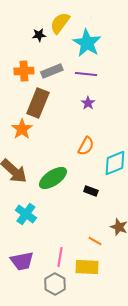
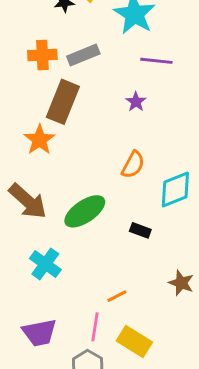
purple line: (86, 74) -> (156, 61), moved
orange line: (95, 241) -> (117, 296), moved, turned -56
yellow rectangle: (87, 267) -> (134, 341), turned 30

